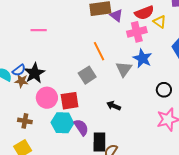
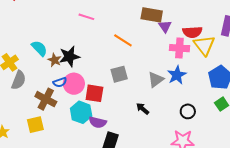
yellow triangle: (160, 22) -> (204, 45), size x1.6
orange line: (99, 51) -> (123, 40), moved, turned -48
blue semicircle: (19, 70) -> (60, 82), moved
black arrow: (114, 106) -> (143, 109), moved
brown cross: (25, 121) -> (46, 99), size x1.5
purple semicircle: (81, 127) -> (98, 122), turned 120

